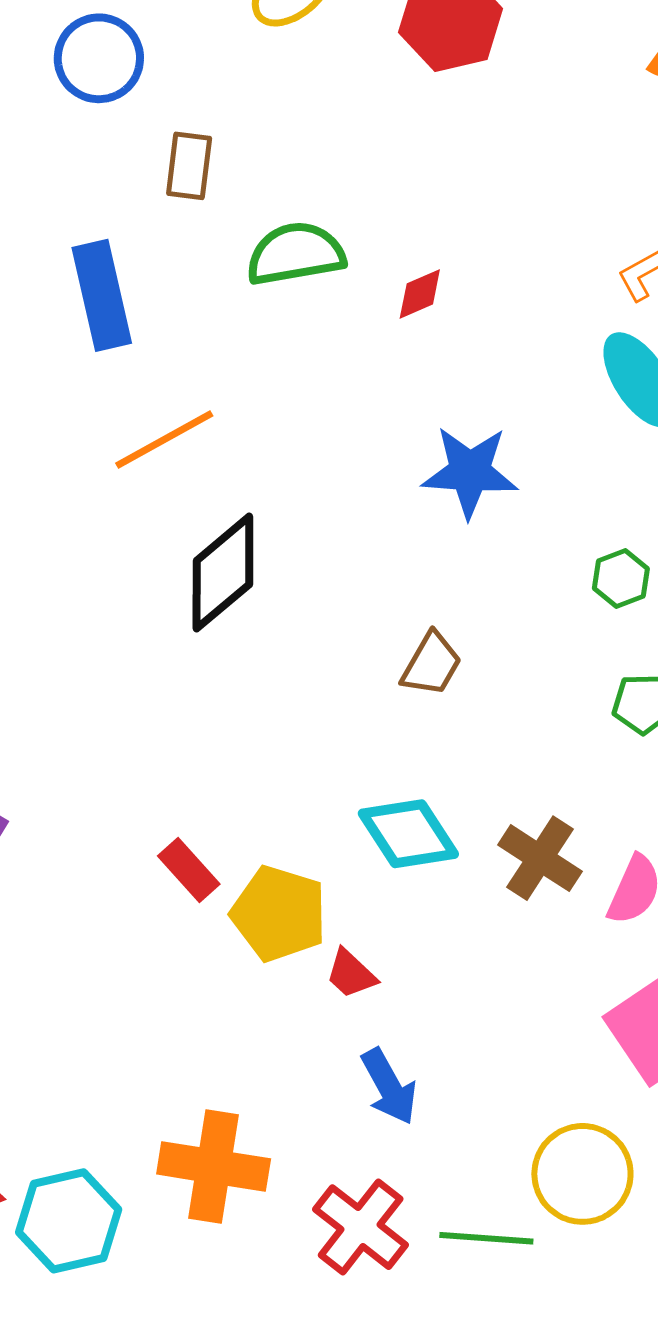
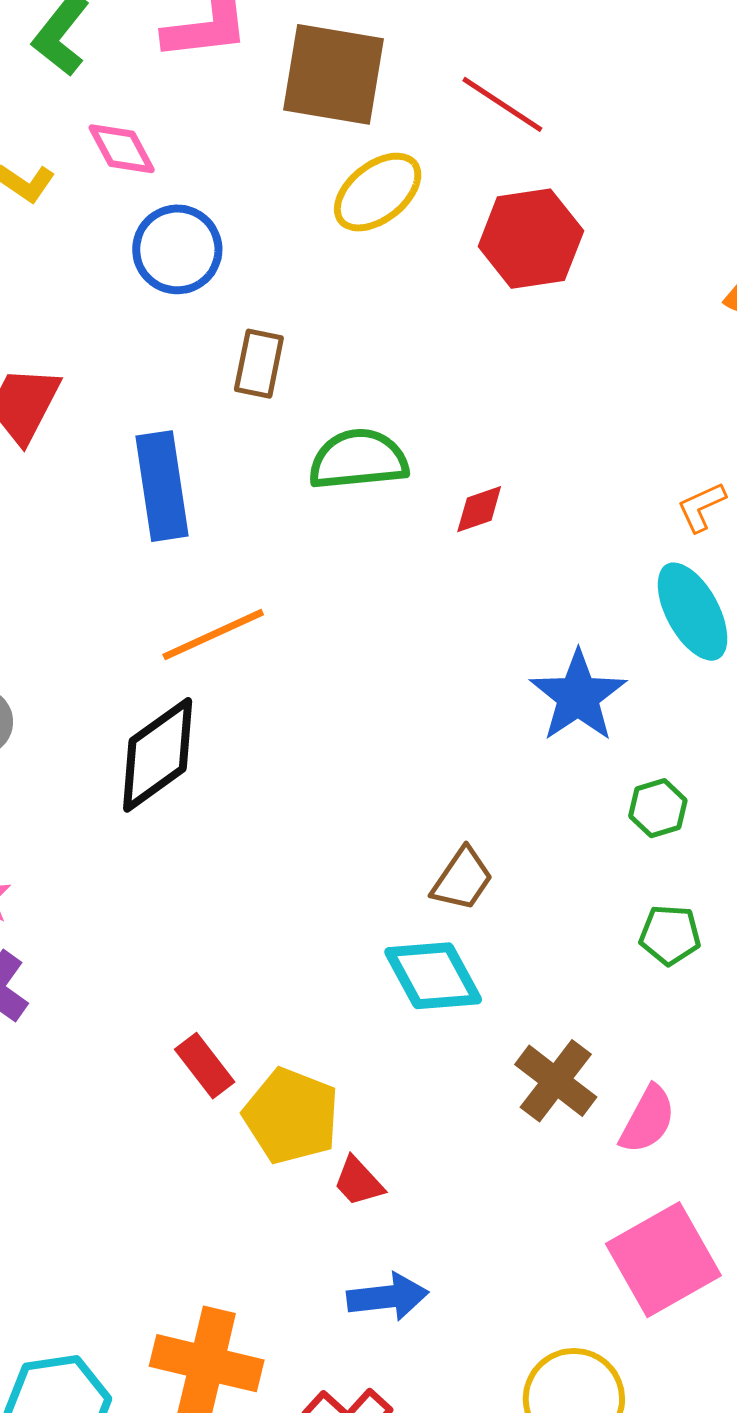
blue star: (470, 472) -> (578, 696), moved, turned 30
black diamond: (223, 573) -> (158, 755), moved
cyan diamond: (408, 834) -> (433, 976), moved
blue arrow: (389, 1087) -> (388, 1297), turned -72

